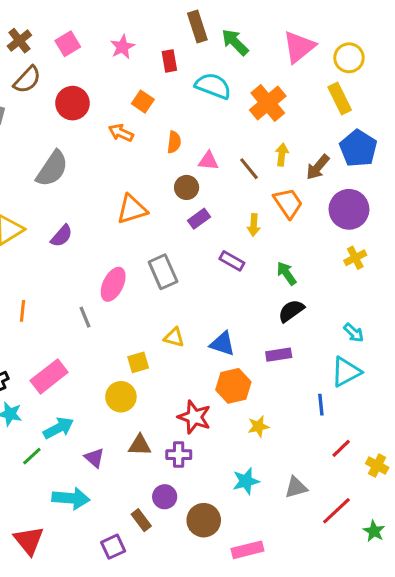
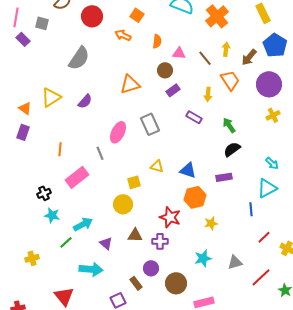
pink rectangle: (49, 376) -> (77, 177), moved

